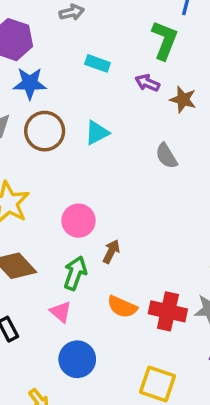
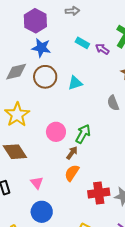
purple arrow: (147, 83) -> (102, 49), moved
green arrow: (75, 273) -> (83, 134), moved
orange semicircle: (122, 307) -> (72, 173), moved, turned 90
red cross: (168, 311) -> (99, 193), turned -30

